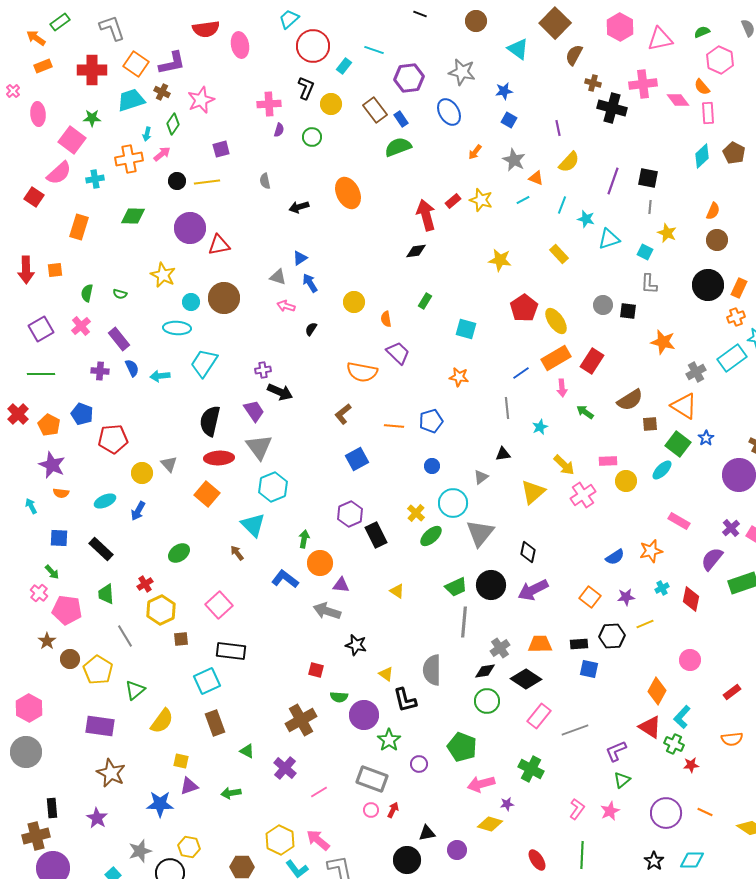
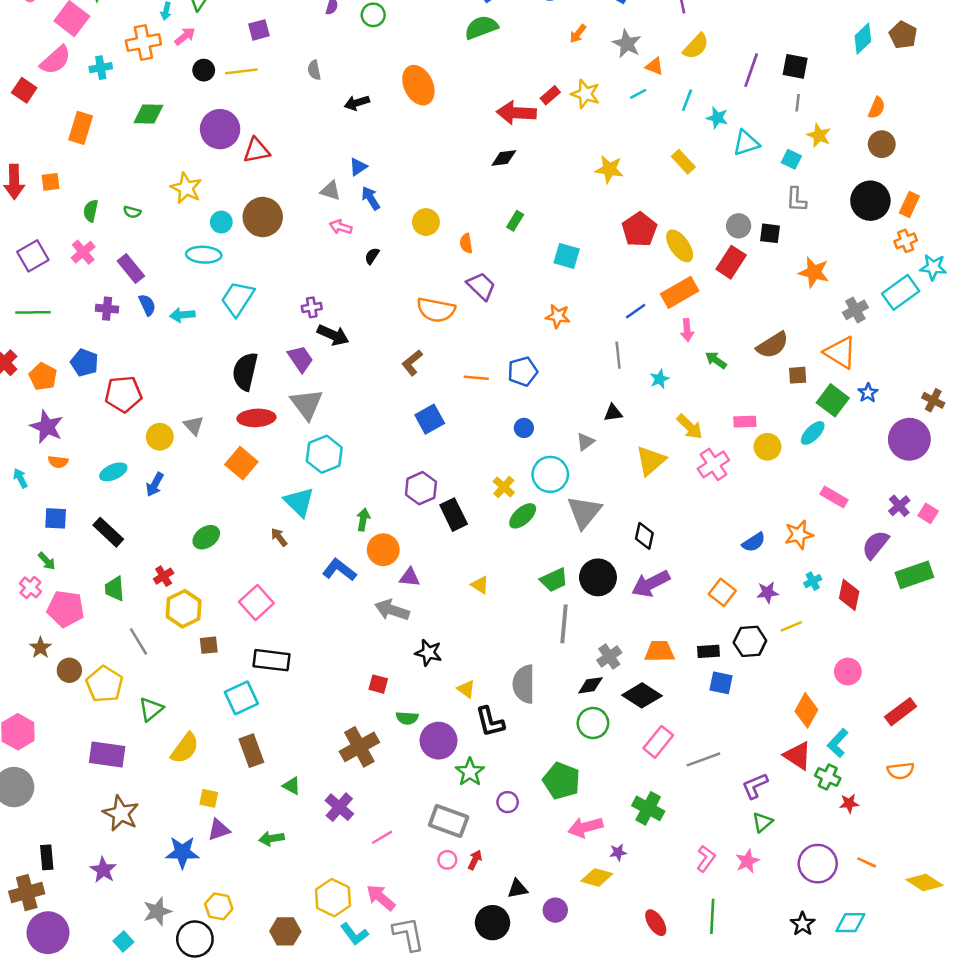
red arrow: (426, 215) -> (516, 113), turned -72
red rectangle: (592, 361) -> (731, 262), moved
red rectangle: (732, 692) -> (901, 712), size x1.4

